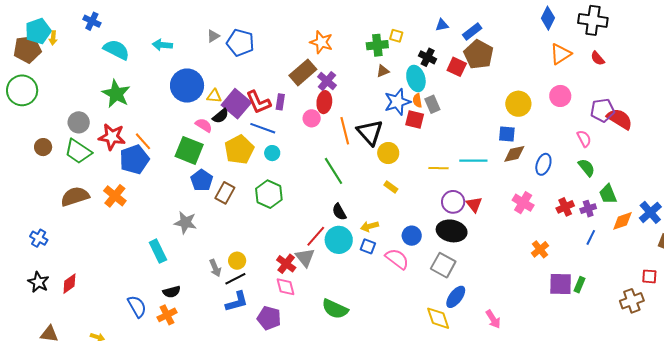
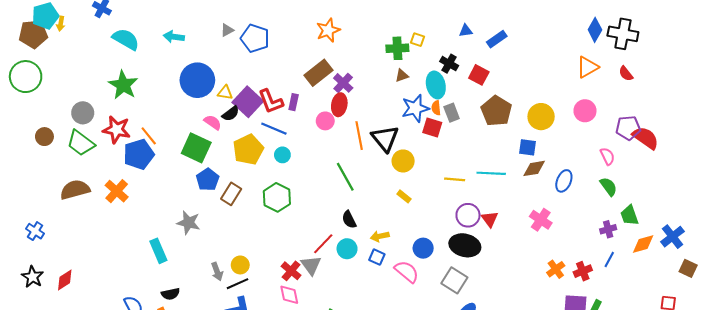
blue diamond: (548, 18) -> (595, 30), moved
orange star: (321, 42) -> (328, 30), moved, turned 30
brown pentagon: (479, 54) -> (496, 111), moved
red cross: (565, 207) -> (583, 271), moved
cyan circle: (339, 240) -> (347, 249), size x0.7

